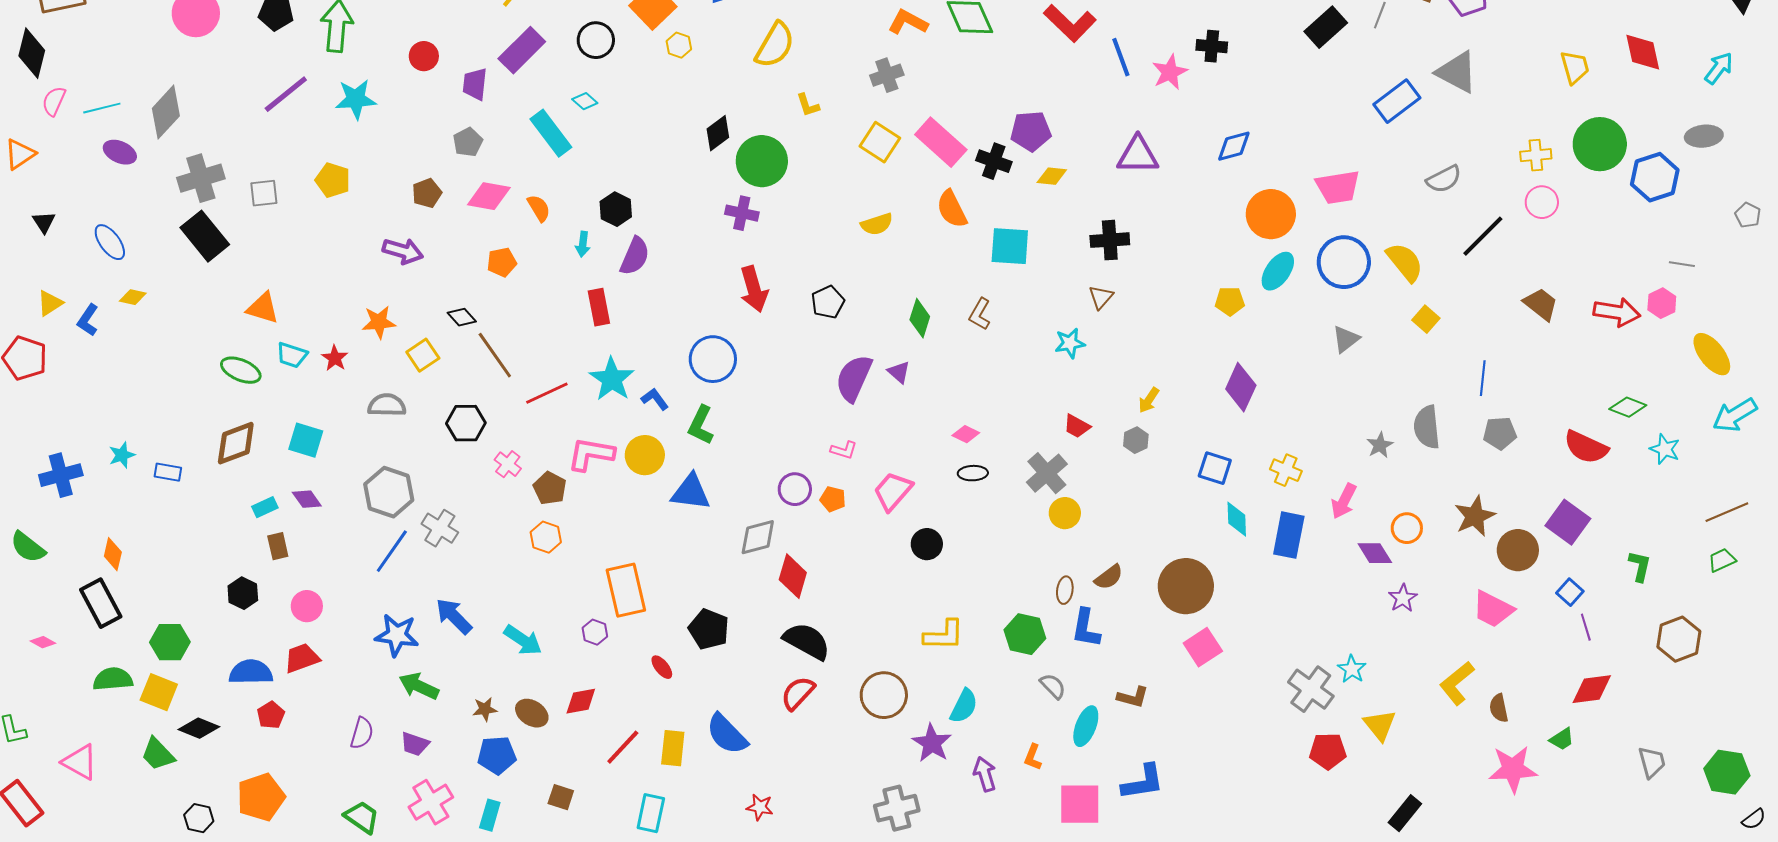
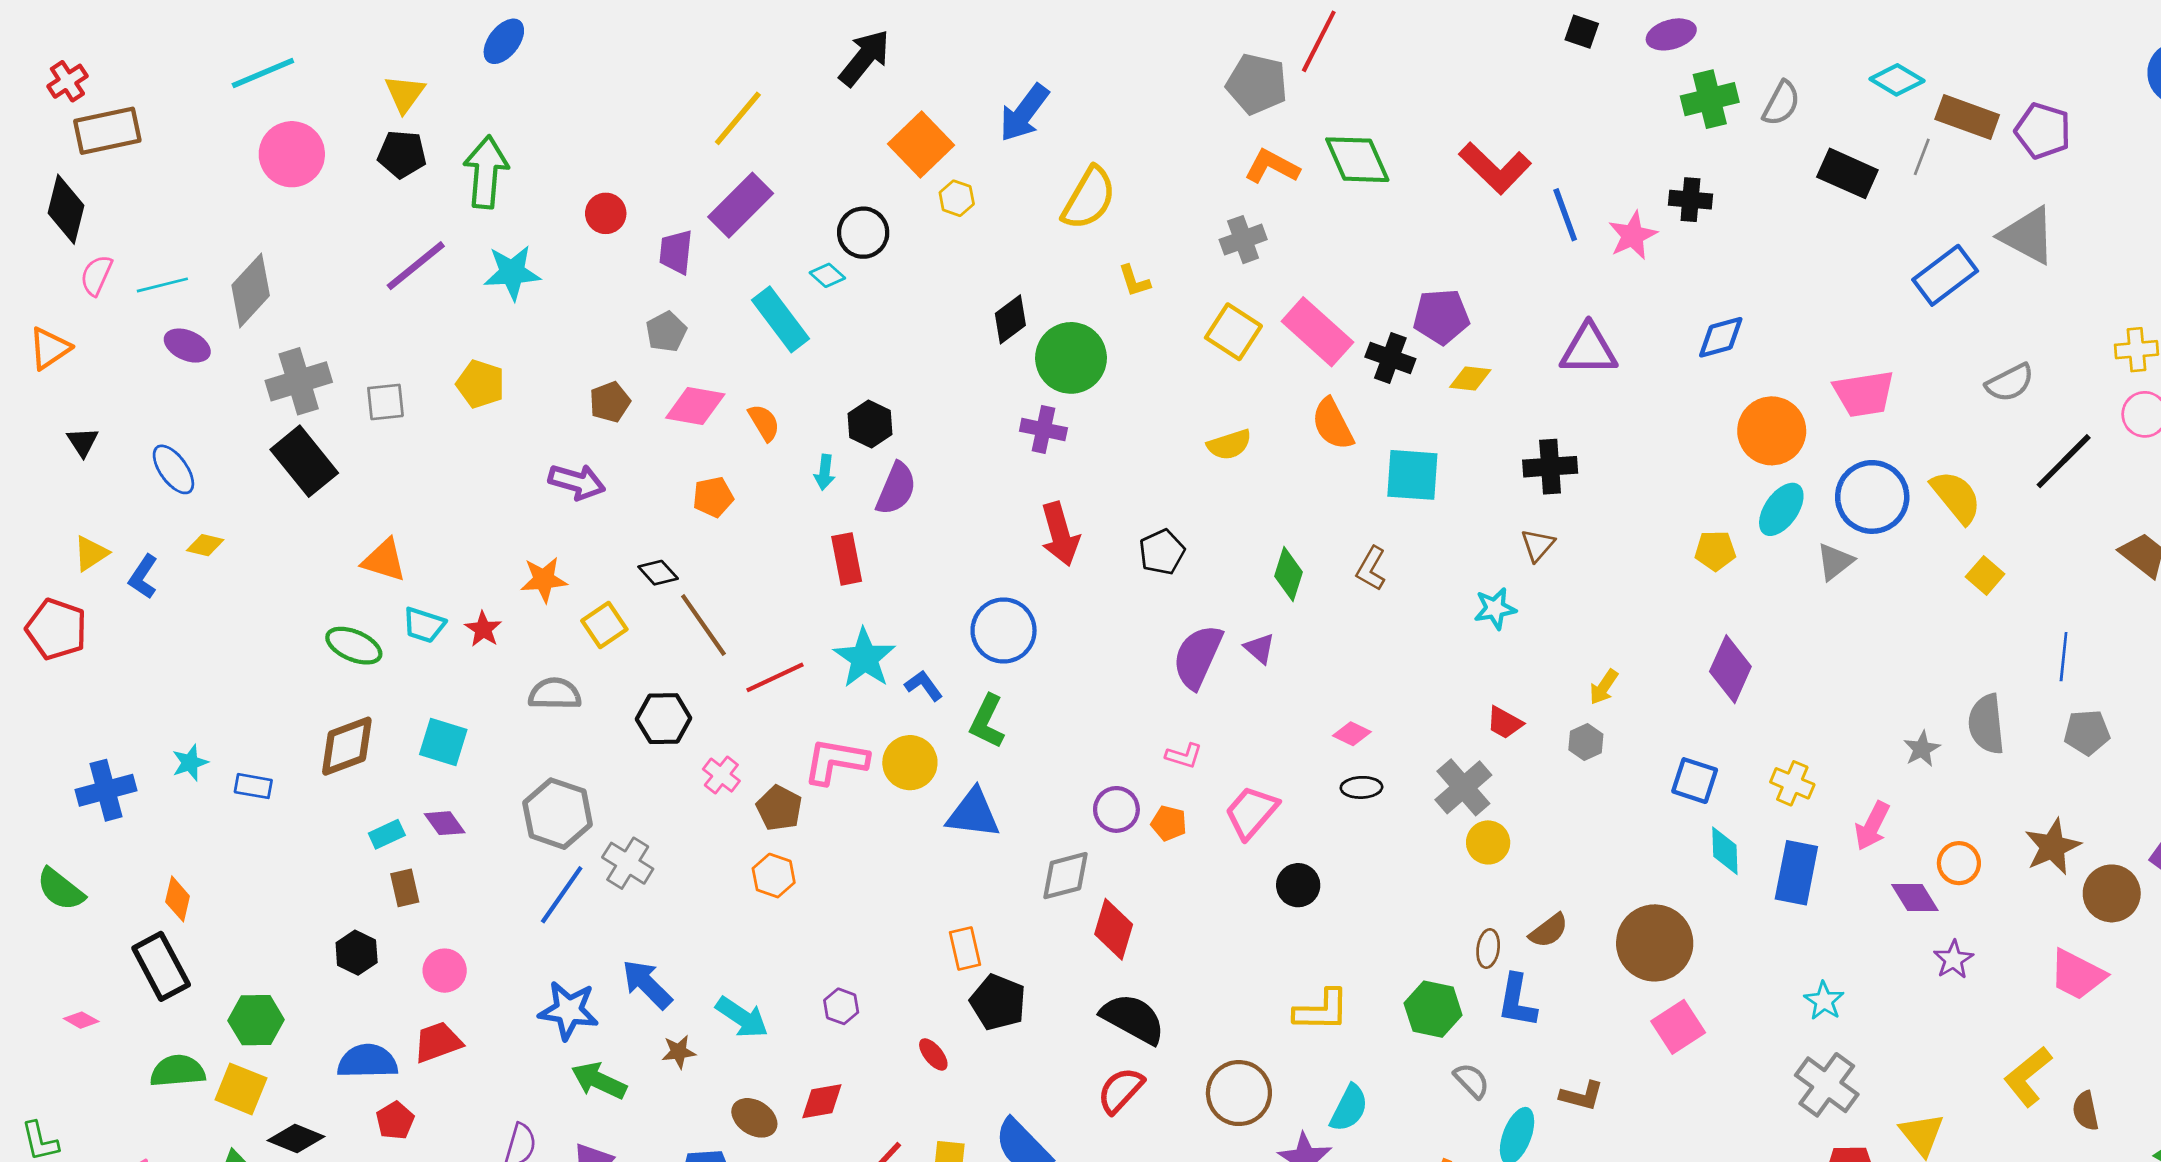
black rectangle: (1326, 27) -> (1847, 173), turned 66
black circle: (596, 40) -> (863, 233), moved
gray triangle: (1346, 339) -> (1835, 562), moved
orange rectangle: (626, 590) -> (965, 948), moved, size x0.6
cyan star: (1352, 669) -> (1824, 1001), moved
brown star: (485, 709) -> (679, 1052), moved

